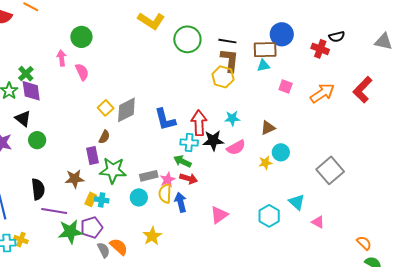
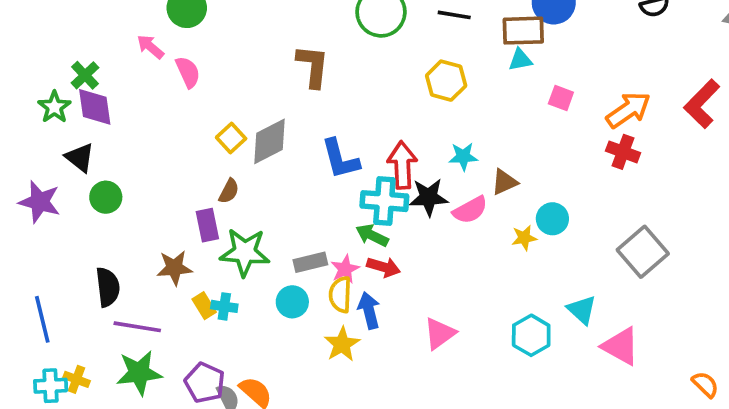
red cross: (320, 49) -> (623, 152), moved
pink arrow: (62, 58) -> (150, 47), turned -42
brown L-shape: (230, 60) -> (313, 66), moved
brown triangle: (268, 128) -> (504, 182), moved
cyan cross: (189, 143) -> (384, 201), size x1.4
yellow rectangle: (91, 199) -> (204, 306), turned -56
pink triangle: (318, 222) -> (621, 346), size x1.6
purple pentagon: (92, 227) -> (205, 383), moved, turned -30
green star: (70, 232) -> (139, 373), moved
yellow star: (152, 236) -> (342, 344), moved

